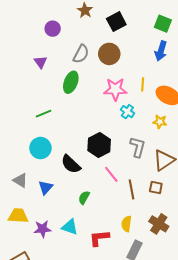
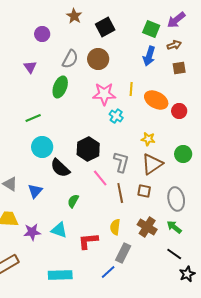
yellow star: (160, 122) -> (148, 139), moved
gray L-shape: (138, 147) -> (121, 162), moved
cyan circle: (40, 148) -> (42, 147), moved

